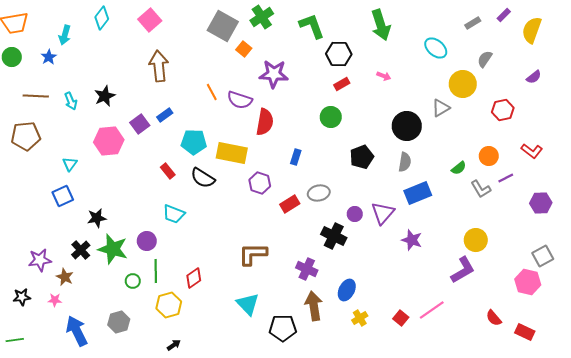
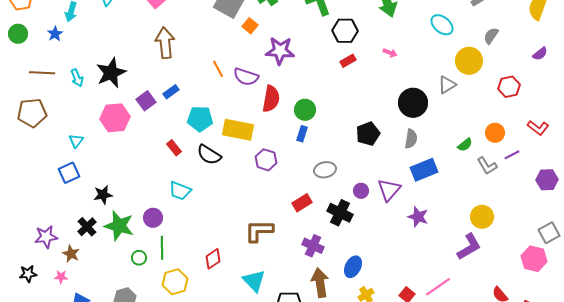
black star: (105, 96) -> (111, 73), size x1.4
green circle: (331, 117) -> (305, 110), moved
red rectangle: (290, 204) -> (302, 203), moved
red diamond: (194, 278) -> (213, 259), moved

